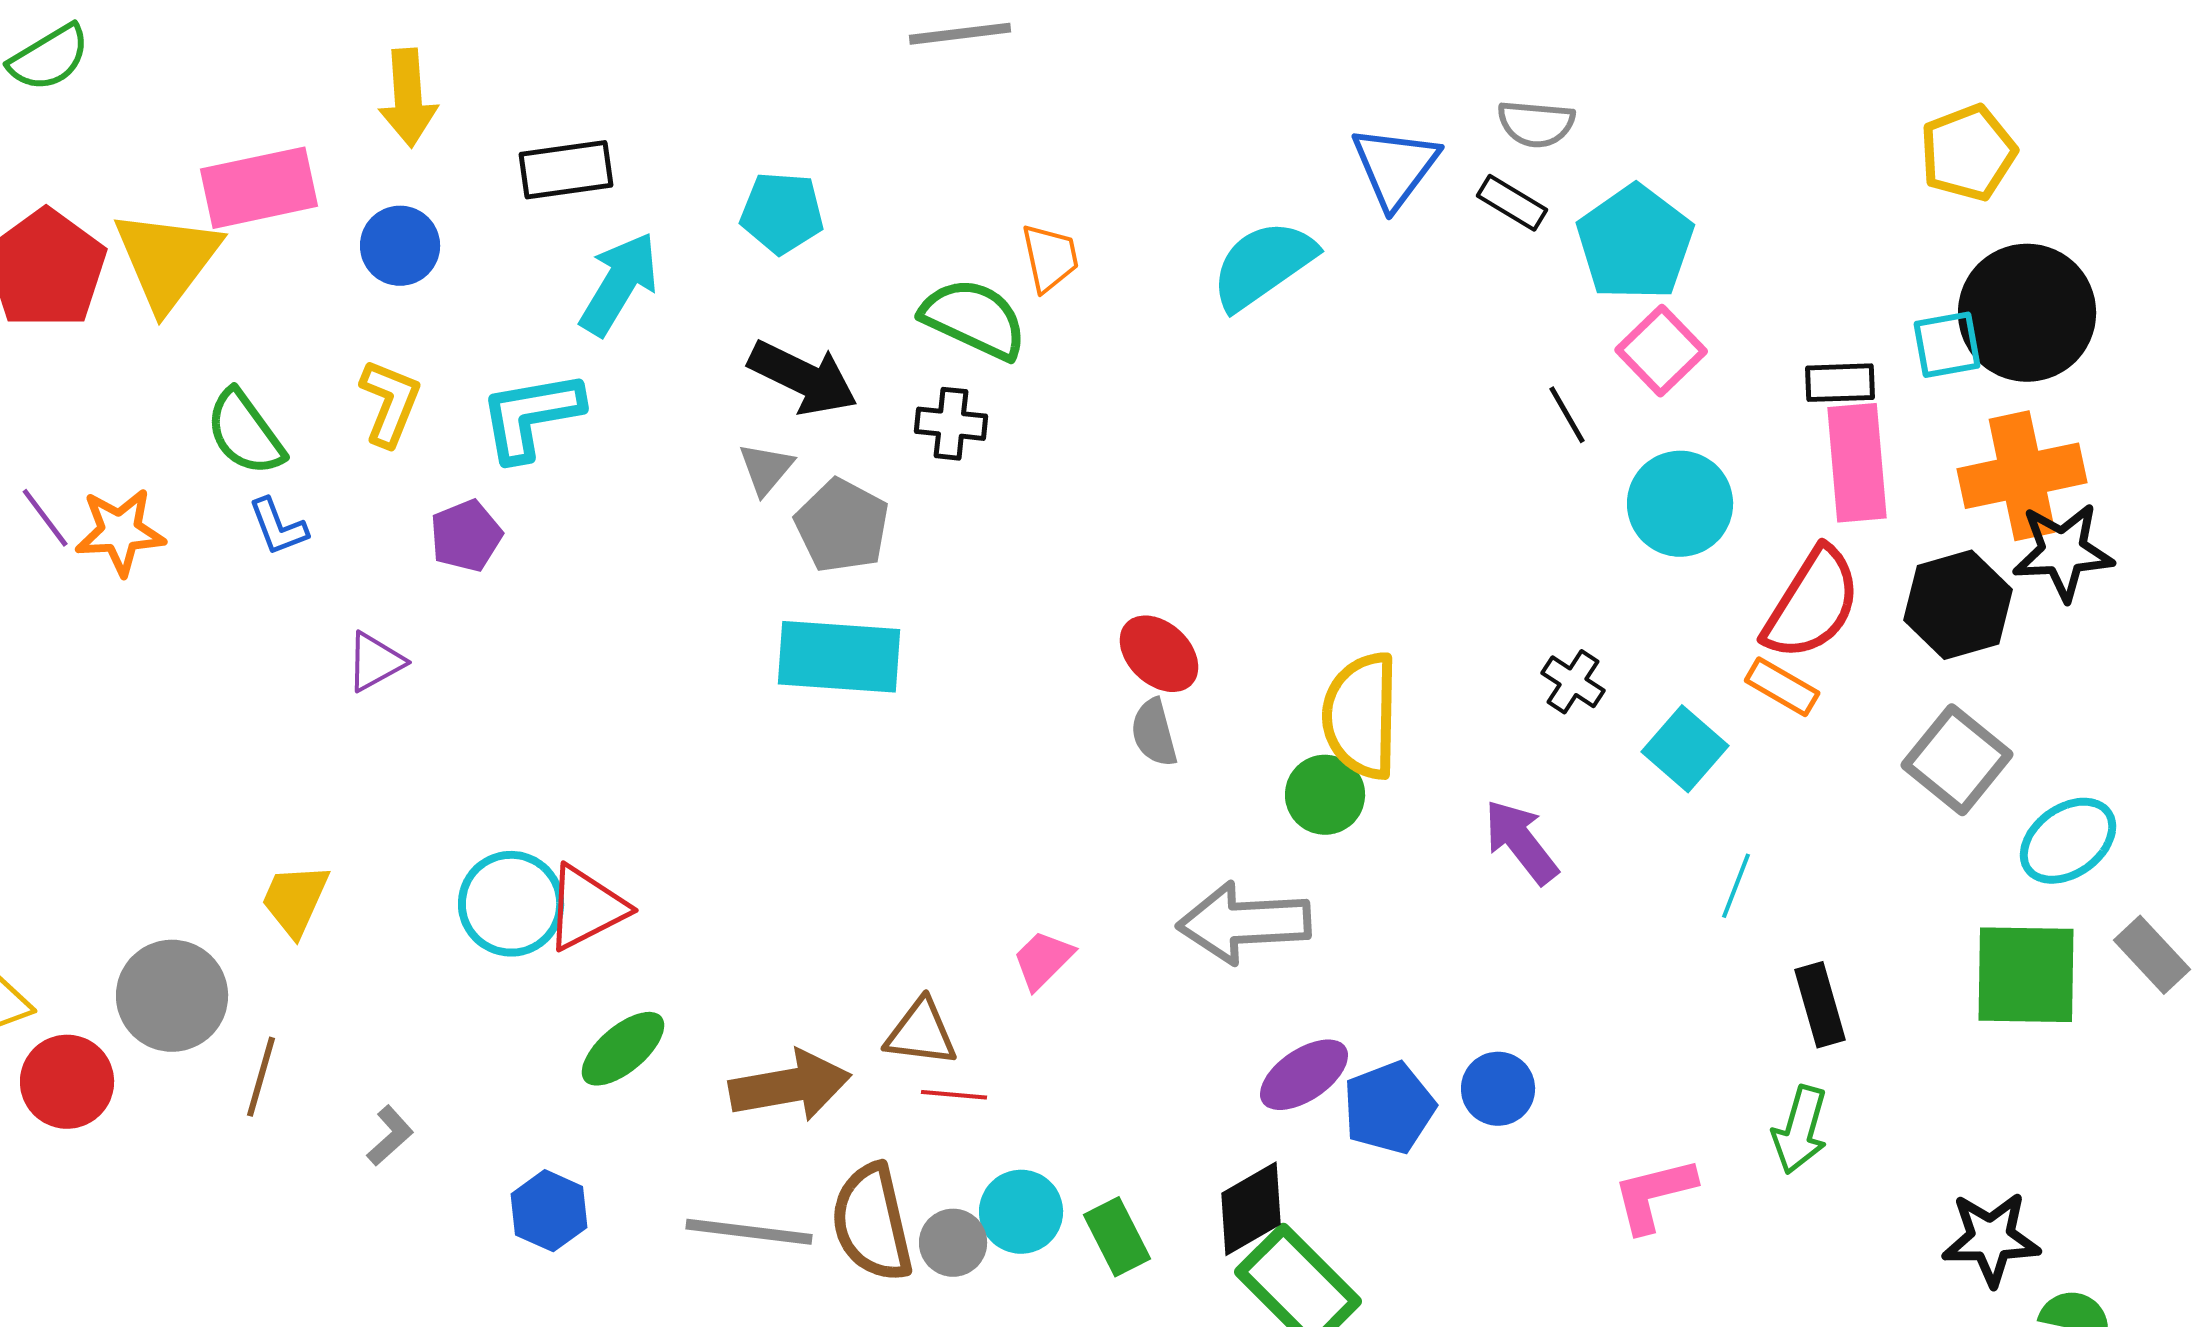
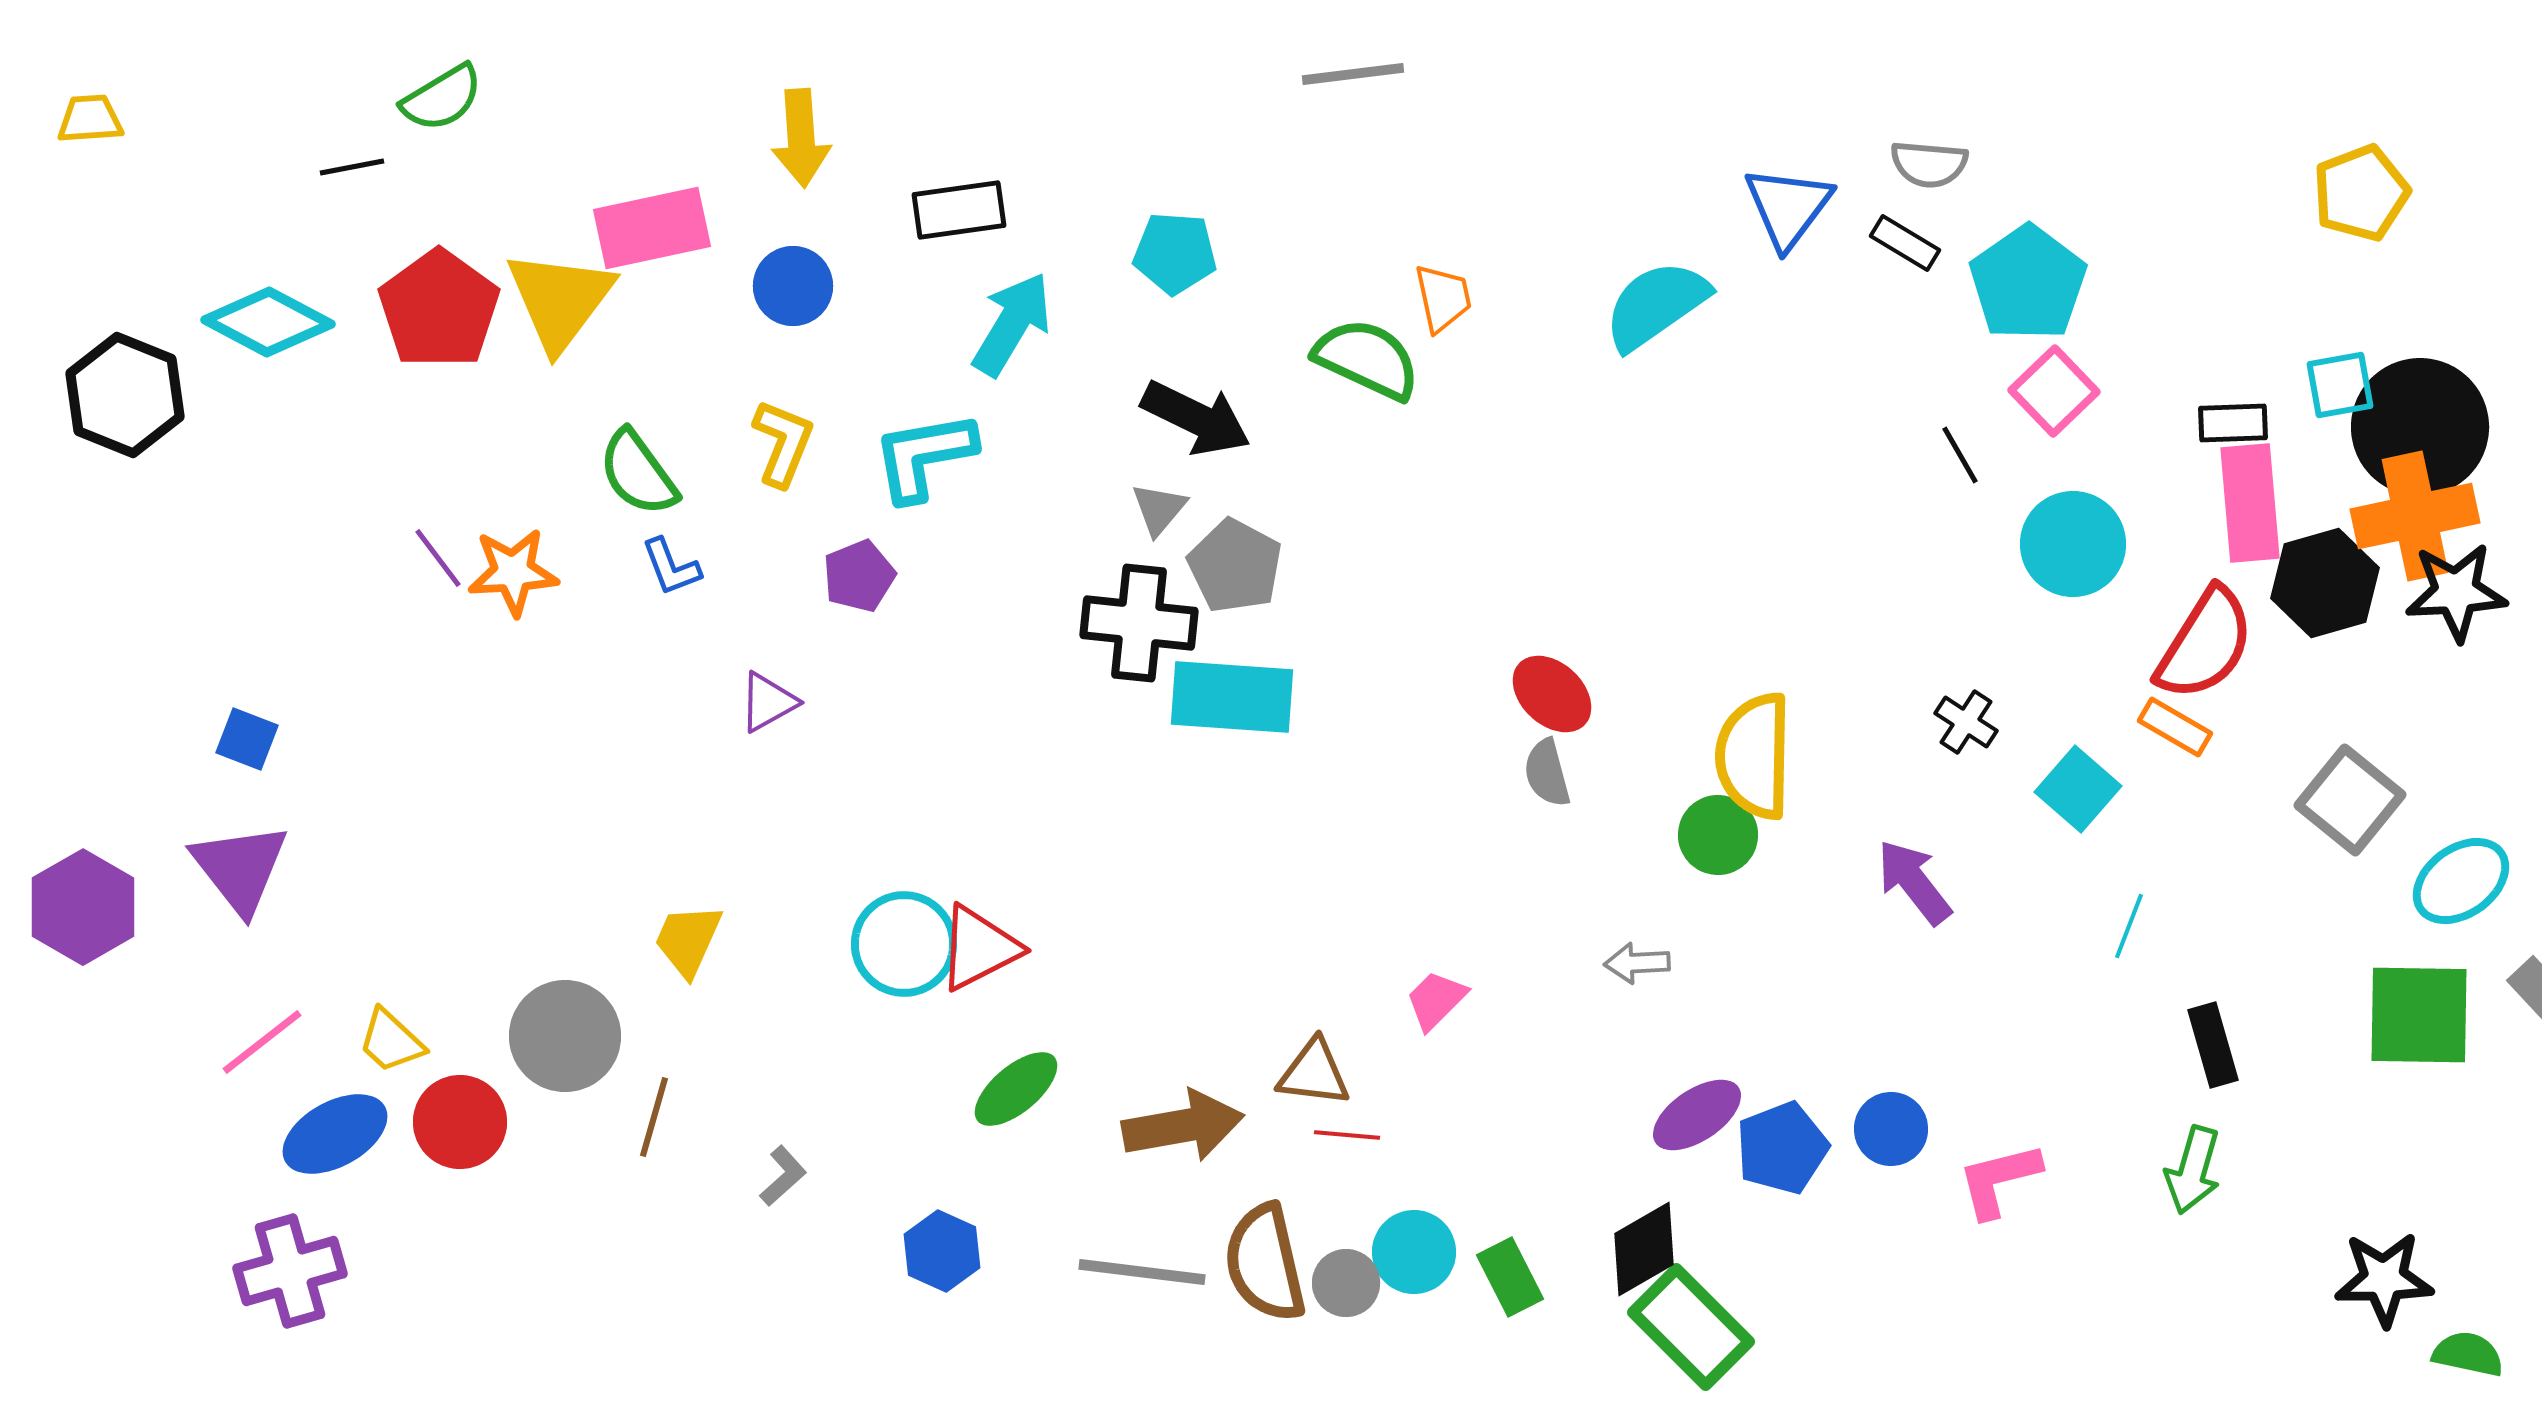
black circle: (2027, 313) -> (2420, 427), moved
black cross: (951, 424) -> (1139, 623), moved, size x1.6
black hexagon: (1958, 605) -> (2325, 583), moved
gray arrow: (1244, 923) -> (1637, 963), size x0.5
pink L-shape: (1654, 1195) -> (1999, 1180), moved

